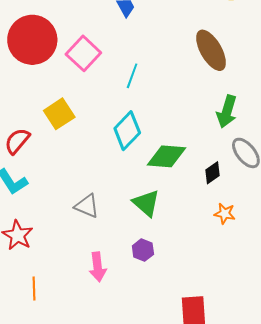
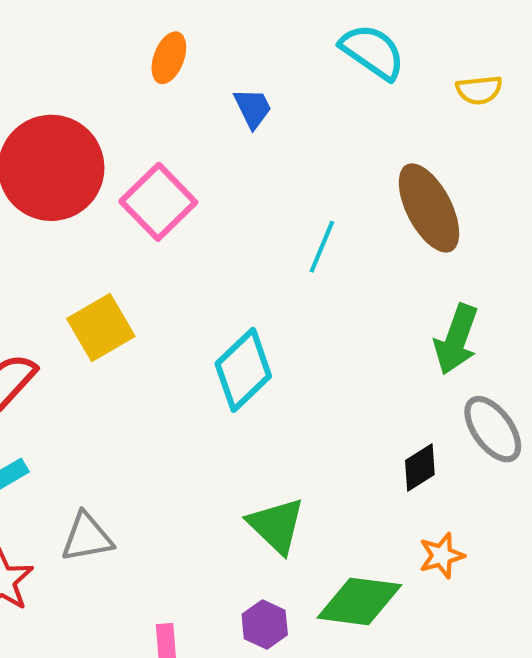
cyan line: (132, 76) -> (322, 247), moved
green diamond: (166, 156) -> (359, 601), moved
gray triangle: (87, 206) -> (87, 537), moved, turned -36
orange star: (225, 214) -> (442, 556), turned -30

